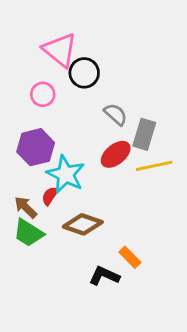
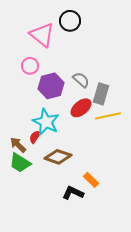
black circle: (84, 73) -> (70, 21), moved
purple hexagon: (36, 147) -> (51, 86), moved

